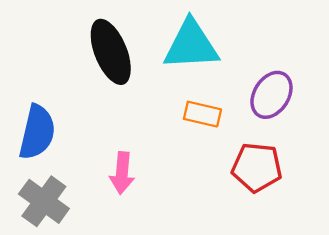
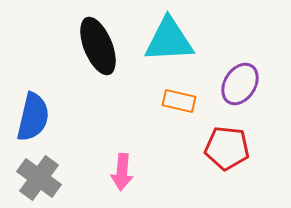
pink arrow: (122, 173) -> (122, 172), moved

